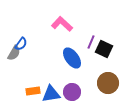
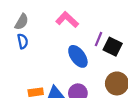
blue semicircle: (21, 44) -> (23, 41), turned -48
gray semicircle: (14, 53) -> (22, 22), moved

